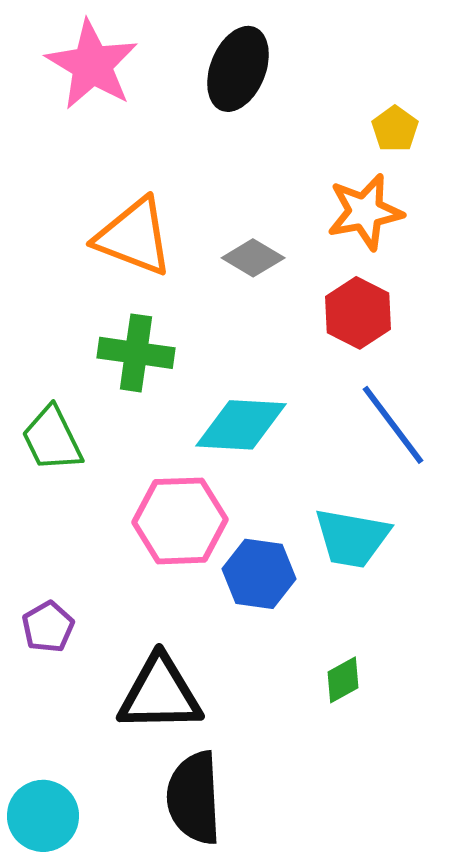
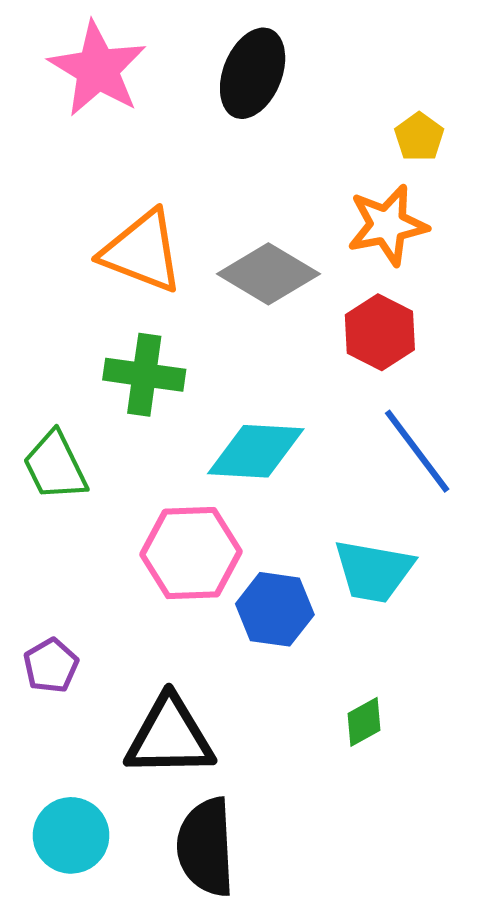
gray diamond: (253, 258) -> (268, 274), size x1.5
cyan circle: (43, 816) -> (71, 835), moved

